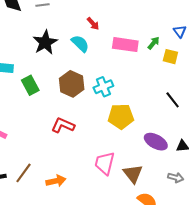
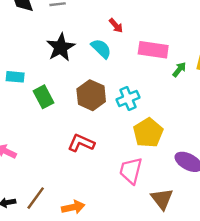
green arrow: (154, 43) -> (179, 69), moved
yellow pentagon: (121, 116) -> (148, 133), turned -30
pink trapezoid: (105, 163) -> (131, 171), moved

